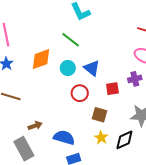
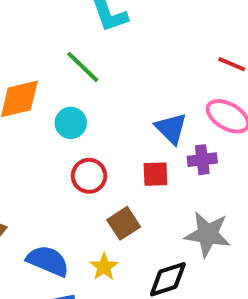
blue triangle: (92, 68) -> (171, 128), moved
brown square: (99, 115) -> (124, 223), turned 35
yellow star: (101, 138) -> (104, 267), moved

